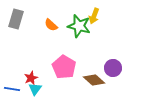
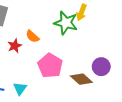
orange semicircle: (51, 25) -> (32, 36), moved
red star: (31, 78) -> (15, 46), moved

